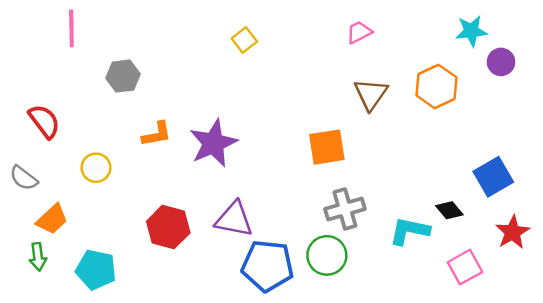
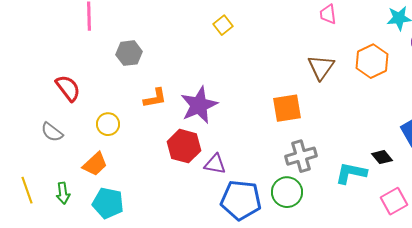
pink trapezoid: (359, 32) -> (328, 14), moved, turned -70
orange trapezoid: (52, 219) -> (95, 164), moved
purple triangle: (234, 219) -> (215, 164), size x0.7
red hexagon: (168, 227) -> (184, 146), moved

